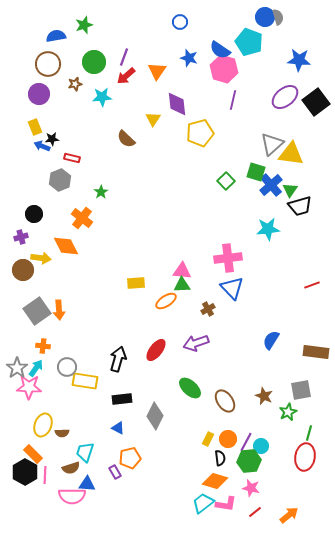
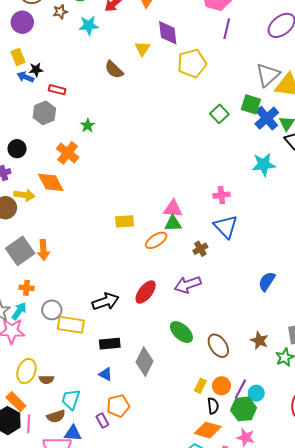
pink cross: (228, 258) -> (221, 195), size x0.6
black arrow: (118, 359) -> (106, 301), turned 55

